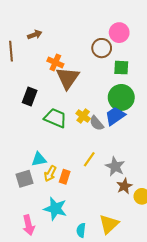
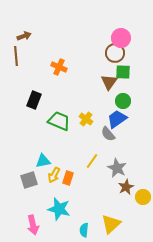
brown arrow: (35, 35) -> (24, 36), moved
brown circle: (102, 48) -> (115, 53), moved
brown triangle: (68, 78) -> (109, 82), moved, size x0.7
green circle: (121, 97) -> (123, 101), size x0.6
gray semicircle: (97, 123) -> (108, 134), moved

